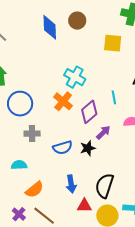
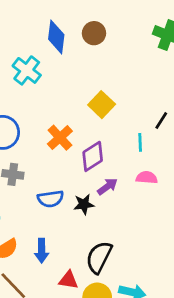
yellow square: (113, 43) -> (102, 105), moved, turned 30
cyan cross: (75, 77) -> (27, 70), moved
cyan line: (114, 97) -> (140, 142), moved
blue arrow: (71, 184) -> (42, 251), moved

